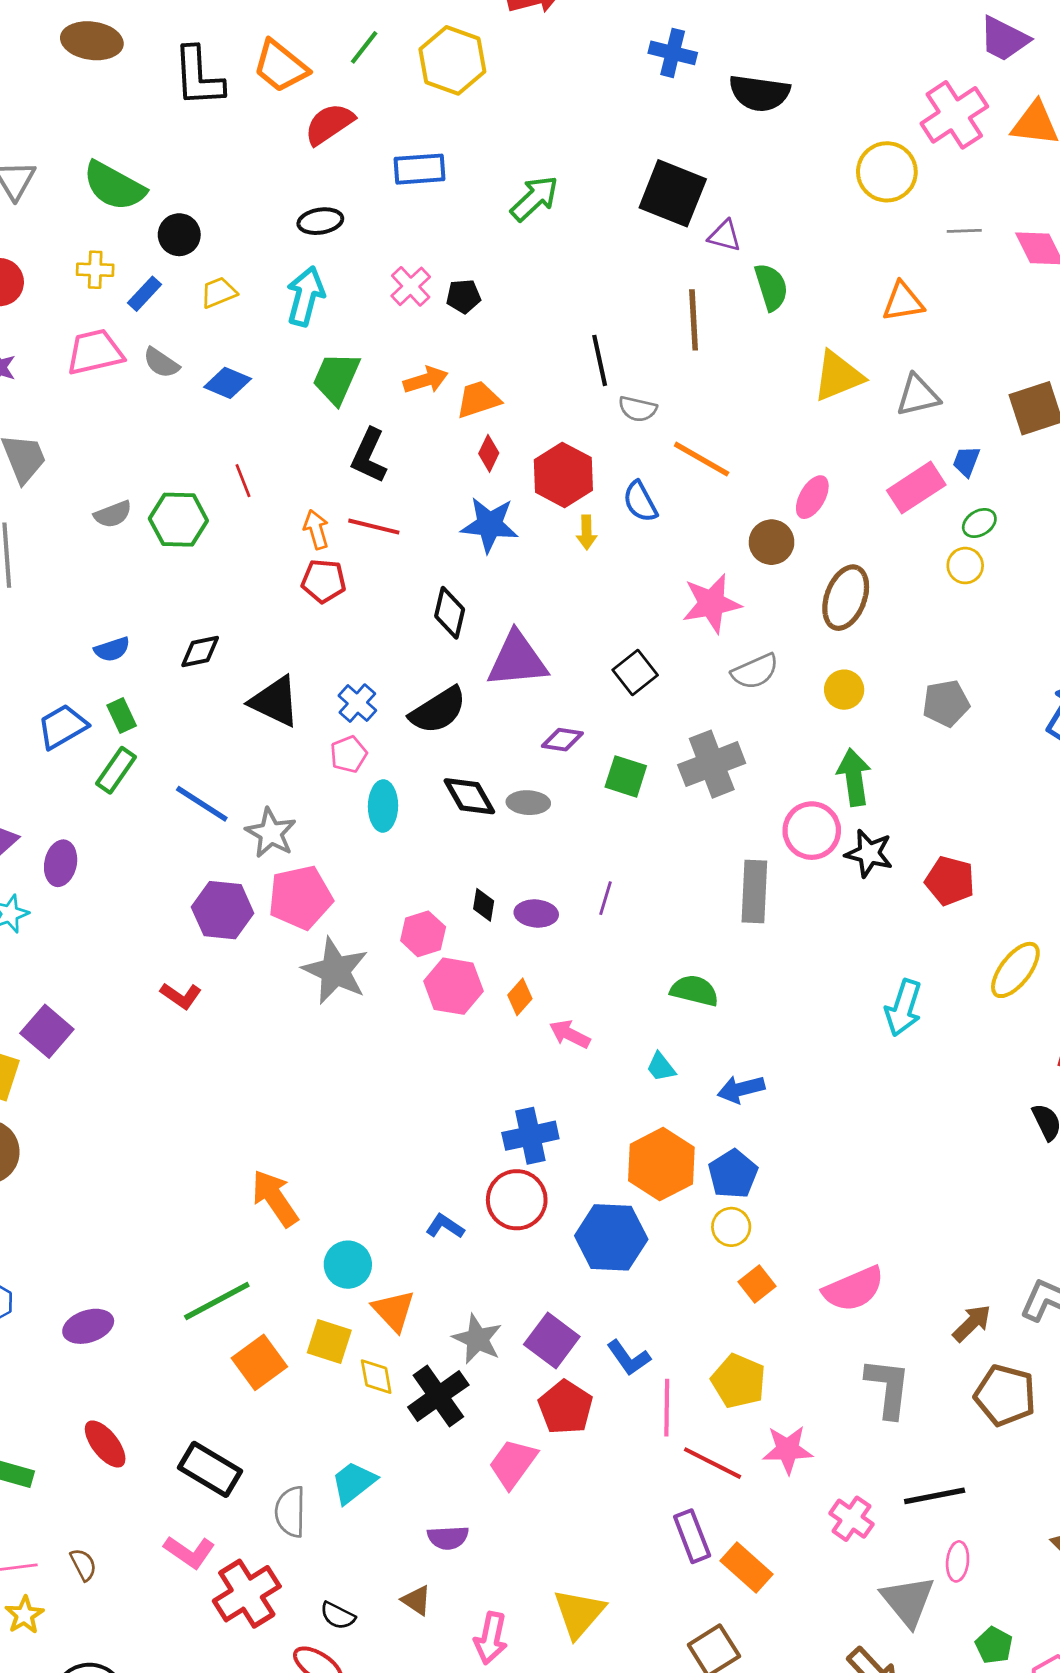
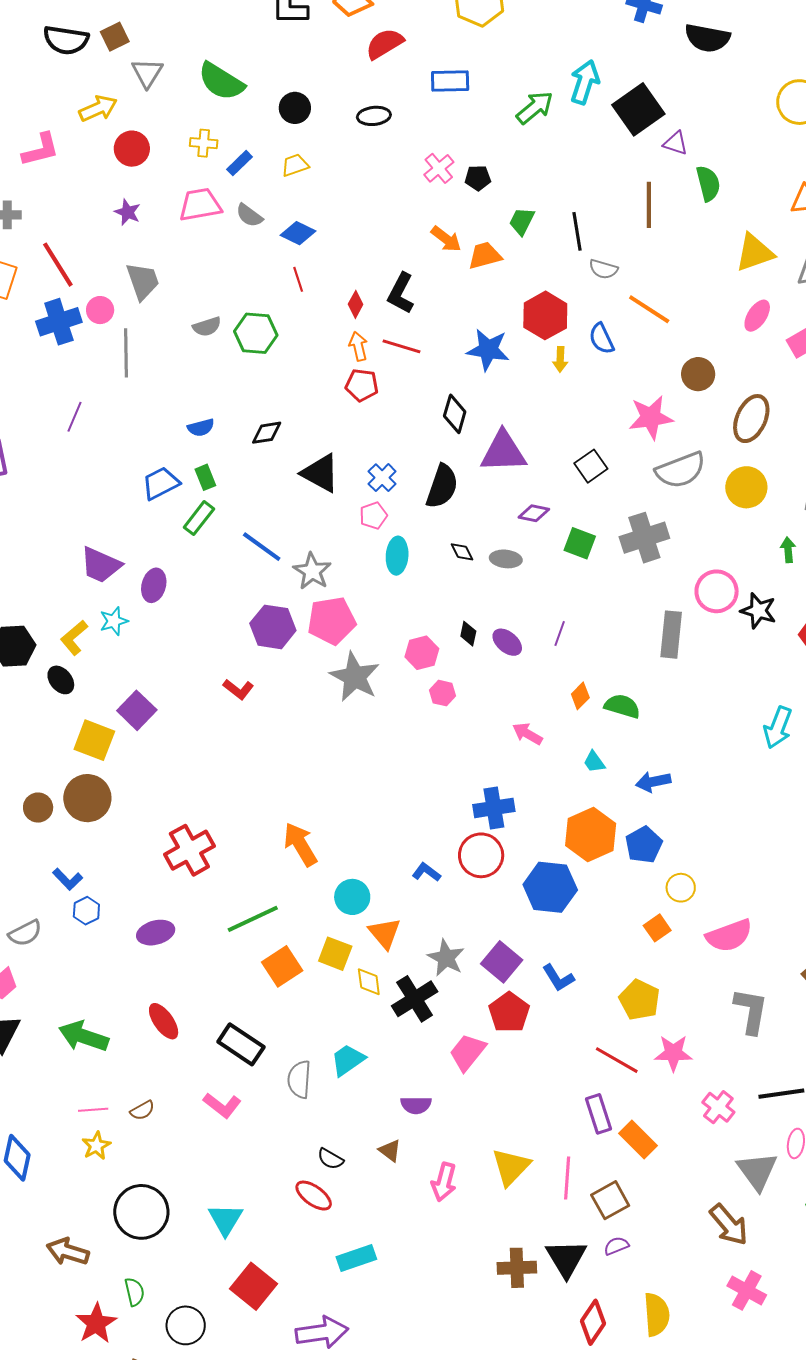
black square: (673, 193) -> (638, 109), turned 30
black circle: (179, 235) -> (295, 108), moved
cyan arrow: (305, 296) -> (585, 82), moved
green trapezoid: (336, 378) -> (522, 221), moved, size x0.7
orange arrow: (426, 380) -> (446, 239), turned 52
red diamond: (489, 453) -> (356, 304), moved
red line: (243, 481) -> (298, 279), moved
pink ellipse: (812, 497) -> (757, 316), moved
gray semicircle: (755, 671) -> (681, 470), size x1.4
yellow circle: (844, 690) -> (746, 487), size x1.4
black semicircle: (438, 710) -> (442, 486), turned -42
green arrow: (854, 777) -> (788, 550), moved, size x0.6
black diamond: (469, 796) -> (462, 552), size x0.6
purple ellipse: (536, 913) -> (507, 642), turned 32
pink hexagon: (454, 986) -> (442, 693), size x0.6
orange diamond: (520, 997) -> (580, 696), moved
yellow circle: (731, 1227) -> (681, 888), moved
pink line: (667, 1408) -> (567, 1178), moved
brown semicircle: (83, 1565) -> (142, 1110), turned 85
red cross: (247, 1594) -> (189, 850), moved

